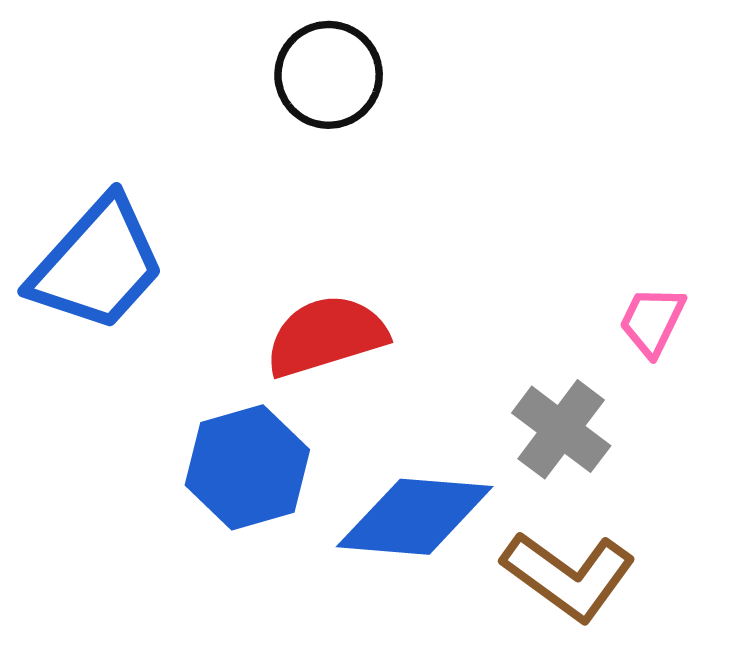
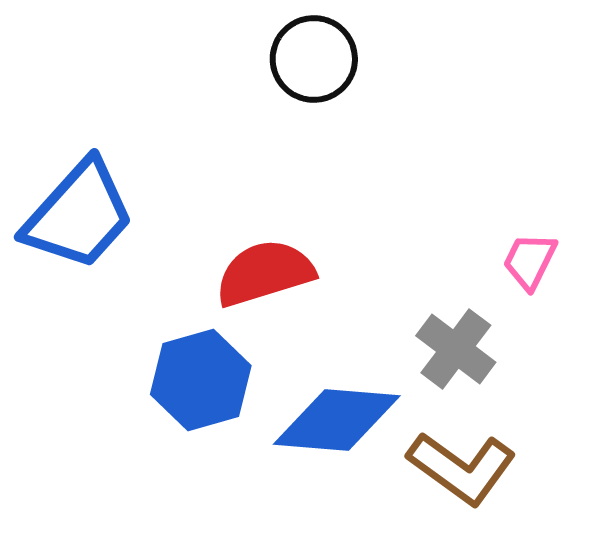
black circle: (329, 75) -> (314, 59), moved

